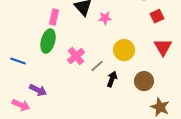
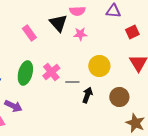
pink rectangle: (54, 17) -> (29, 33), turned -49
green ellipse: (48, 41) -> (25, 73), moved
gray line: (97, 66) -> (72, 82), turned 40

